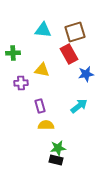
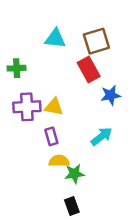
yellow triangle: (42, 70) -> (54, 107), moved
purple cross: (21, 83) -> (27, 107), size x1.5
green star: (58, 148) -> (75, 174), moved
black rectangle: (56, 160) -> (72, 206), turned 56

